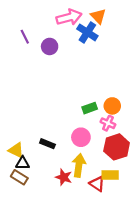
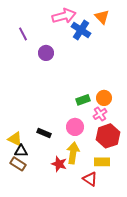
orange triangle: (98, 16) -> (102, 17), moved
purple circle: (50, 46) -> (46, 53), moved
pink cross: (108, 123) -> (100, 114), turned 32
red triangle: (97, 184) -> (90, 179), moved

